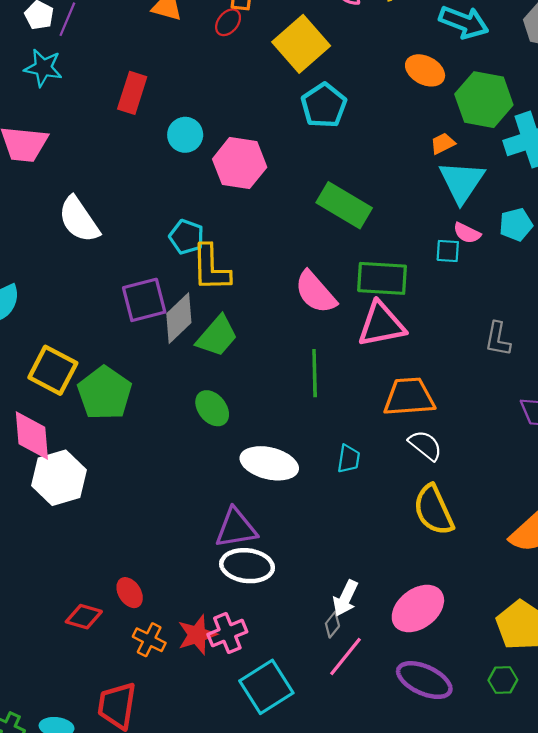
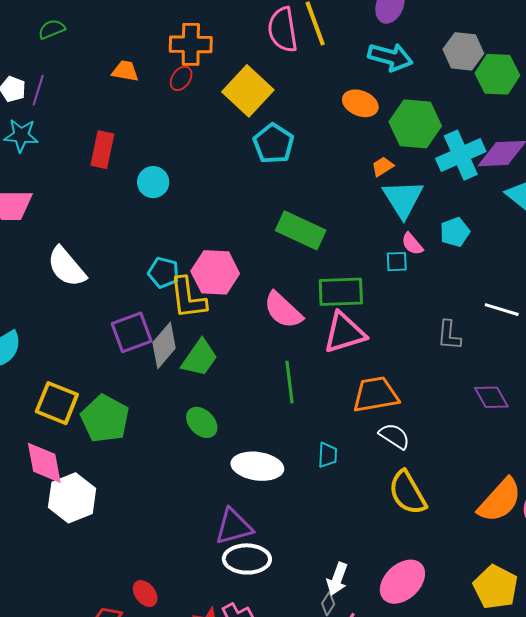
pink hexagon: (240, 163) -> (215, 272), moved
pink semicircle: (467, 233) -> (412, 244), turned 30

